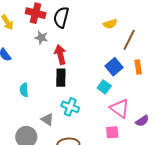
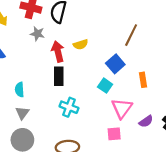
yellow semicircle: (110, 24) -> (81, 44), moved
orange rectangle: (138, 67) -> (143, 80), moved
pink triangle: (120, 108) -> (122, 108), turned 30
gray triangle: (47, 119) -> (22, 113), moved, turned 32

